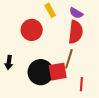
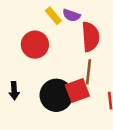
purple semicircle: (76, 13) -> (71, 15), moved

